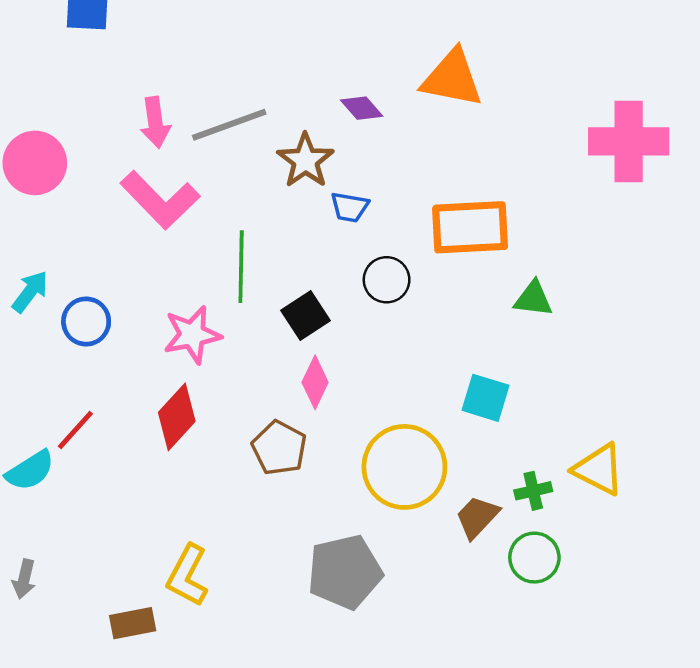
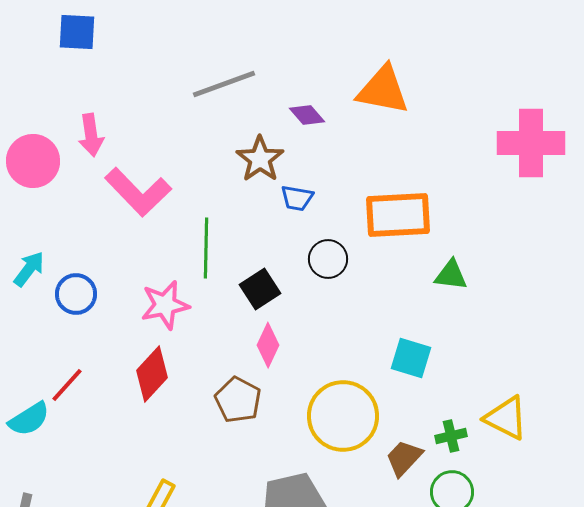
pink arrow: (155, 122) -> (91, 135), moved
gray line: (229, 125) -> (224, 84), moved

